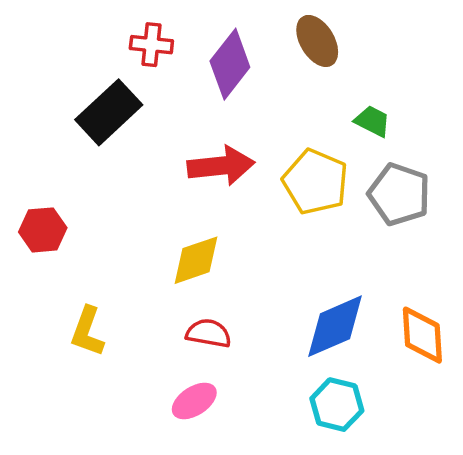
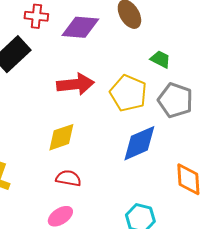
purple diamond: (230, 64) -> (80, 27), turned 57
blue diamond: (335, 326) -> (139, 143), moved

